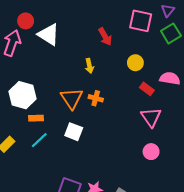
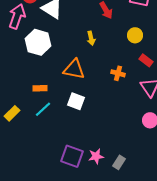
white hexagon: (22, 95) -> (38, 42), moved
orange triangle: (72, 98) -> (74, 69), turned -45
orange cross: (96, 98) -> (118, 73), moved

